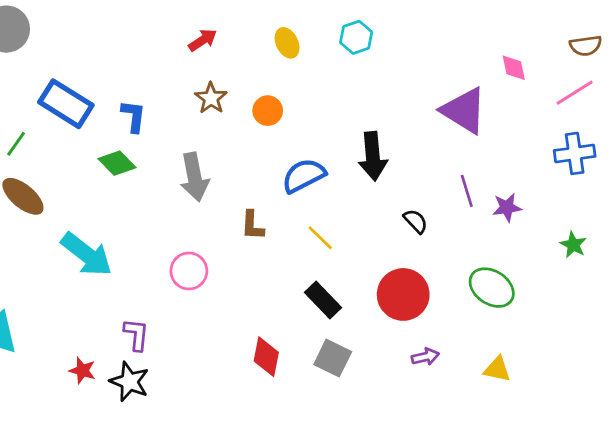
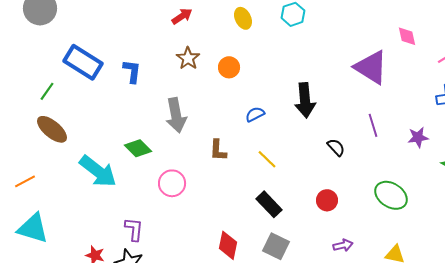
green diamond: (117, 163) -> (138, 148), moved
blue semicircle: (304, 176) -> (255, 114), size x0.6
purple star: (507, 207) -> (418, 137), moved
red circle: (403, 294) -> (327, 200), size x0.6

